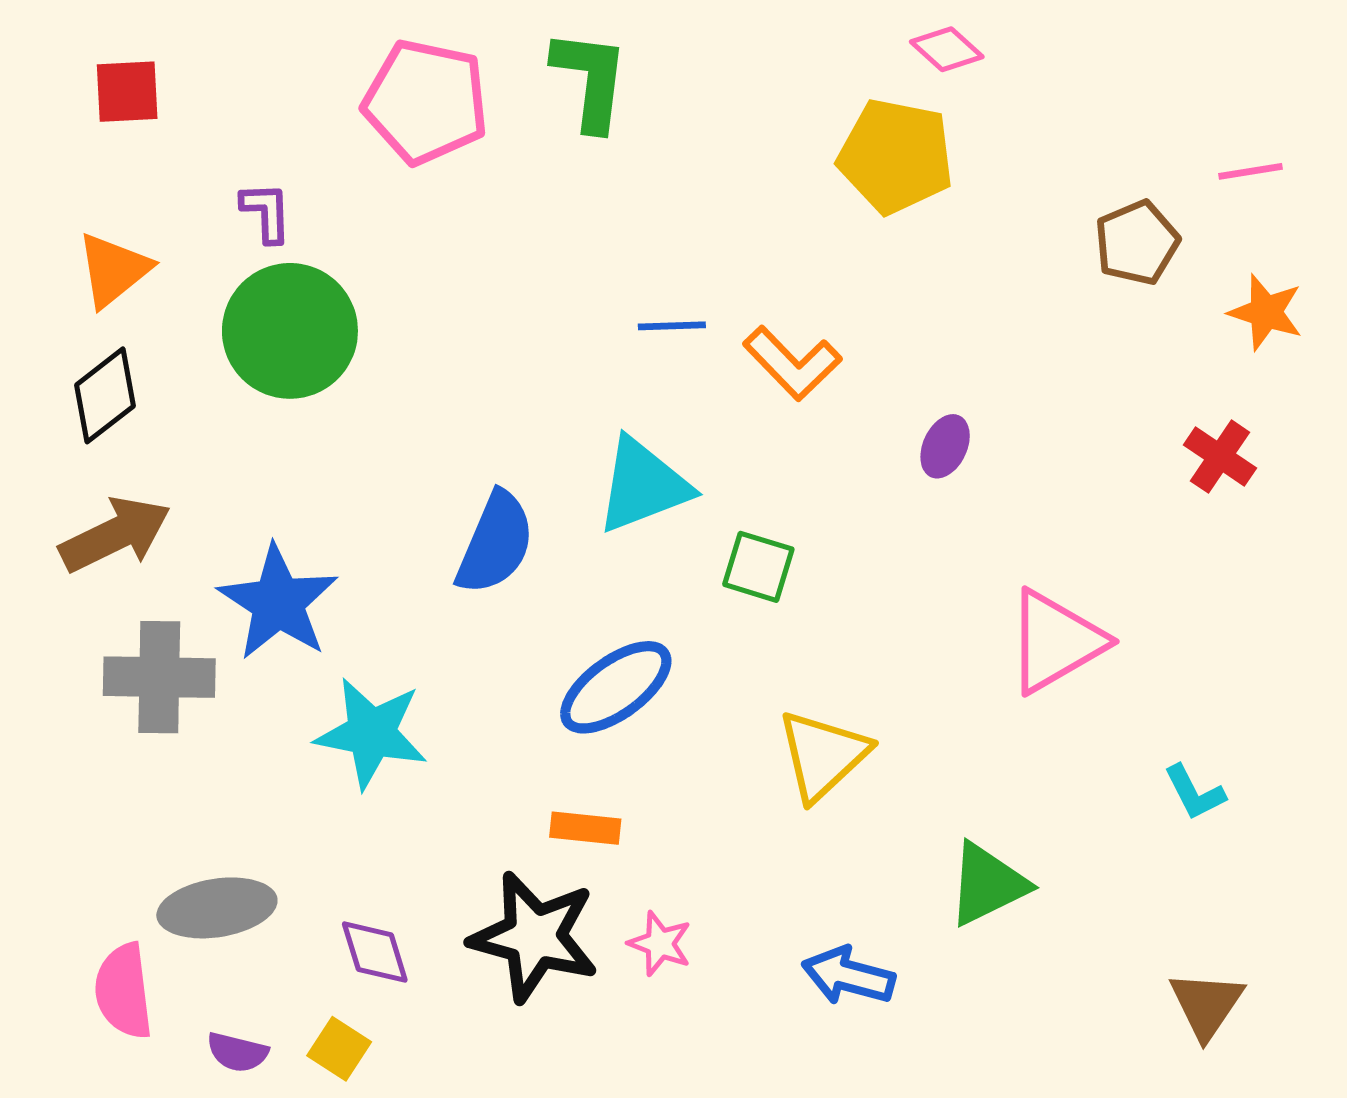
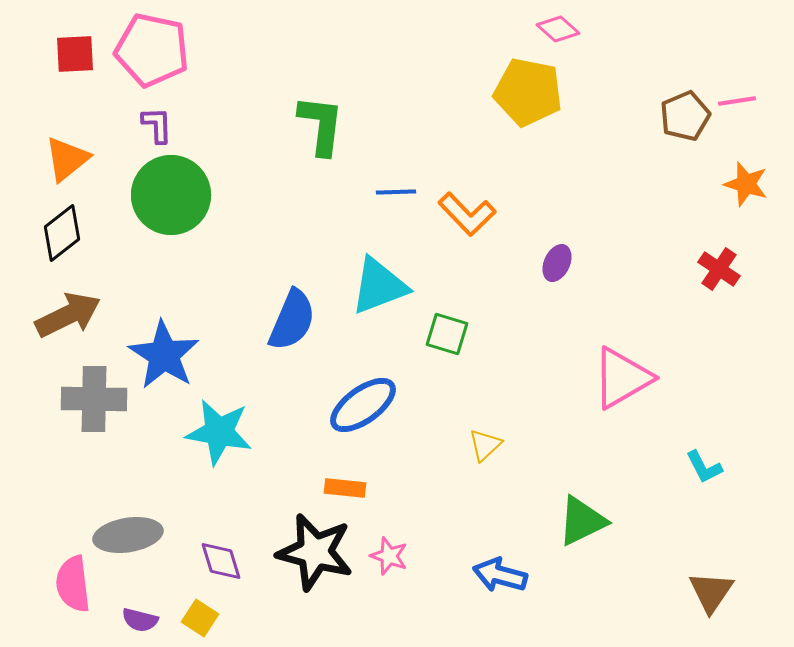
green L-shape: (590, 80) -> (321, 125), moved
pink pentagon: (426, 102) -> (152, 50), moved
brown pentagon: (1137, 243) -> (685, 116), moved
yellow triangle: (823, 755) -> (485, 445), size x0.6

